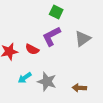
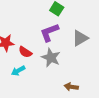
red semicircle: (32, 49) -> (25, 52), moved
gray star: (47, 82) -> (51, 58), moved

